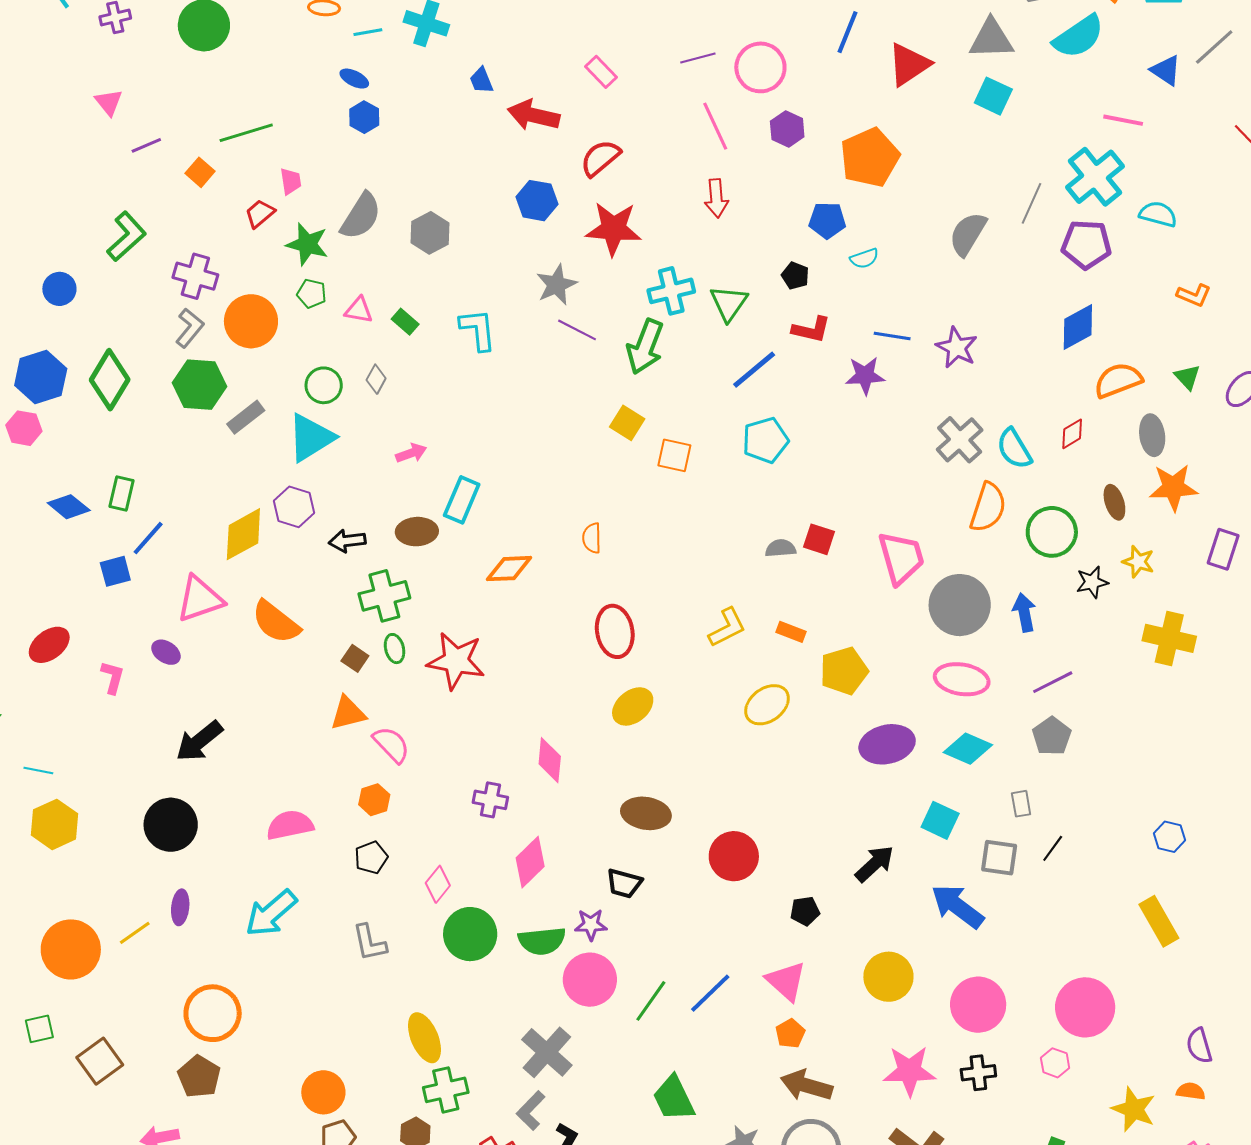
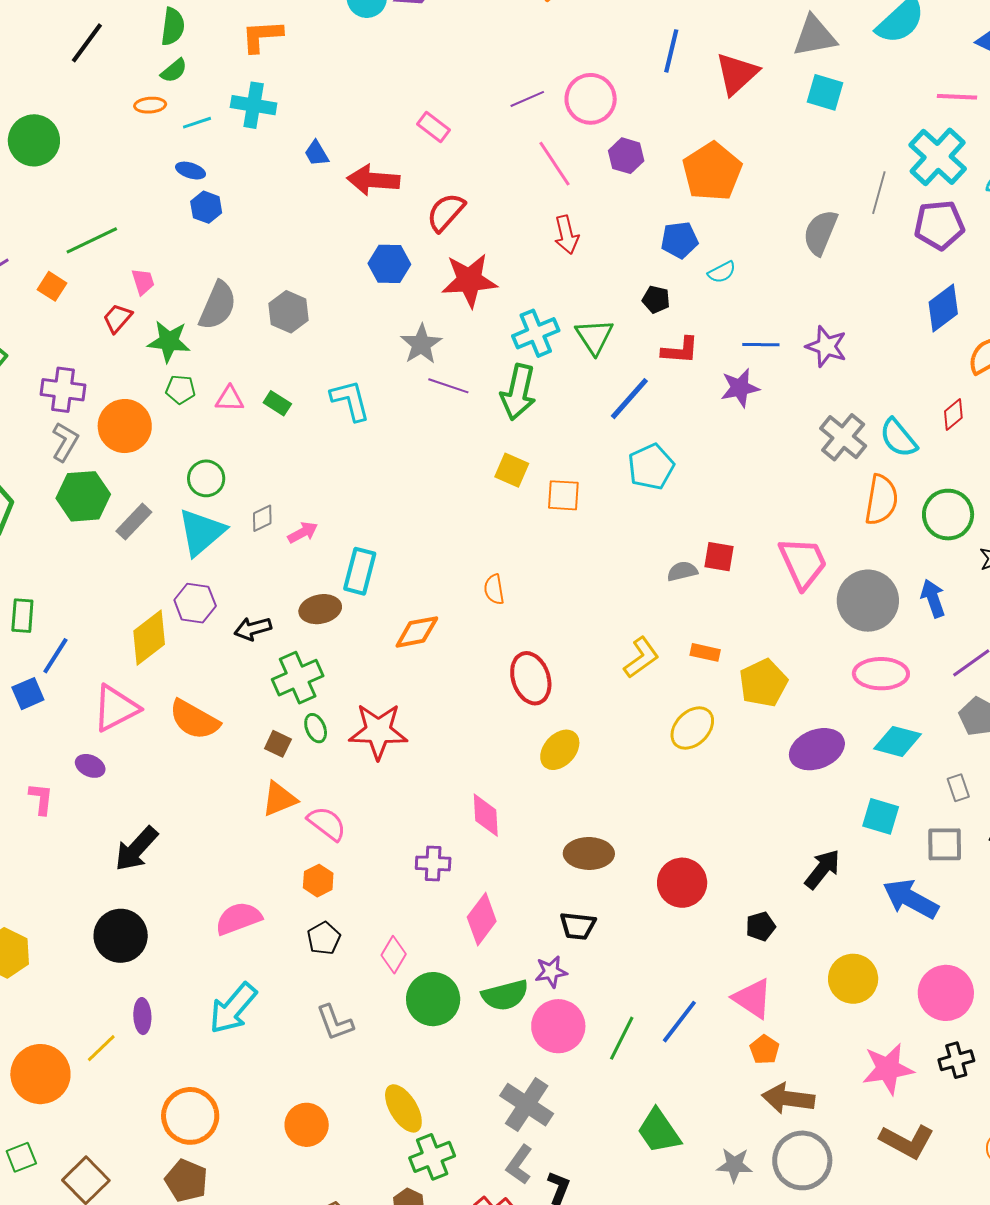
gray diamond: (376, 379) -> (262, 518), moved, turned 44
orange circle: (323, 1092) -> (307, 1125), moved

